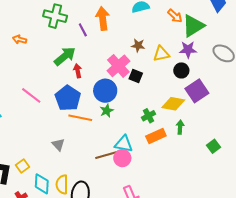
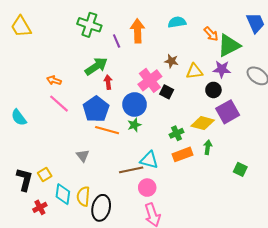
orange arrow: (20, 39) -> (54, 80), moved
green square: (214, 146) -> (240, 169), turned -32
pink circle: (122, 158) -> (147, 188), moved

